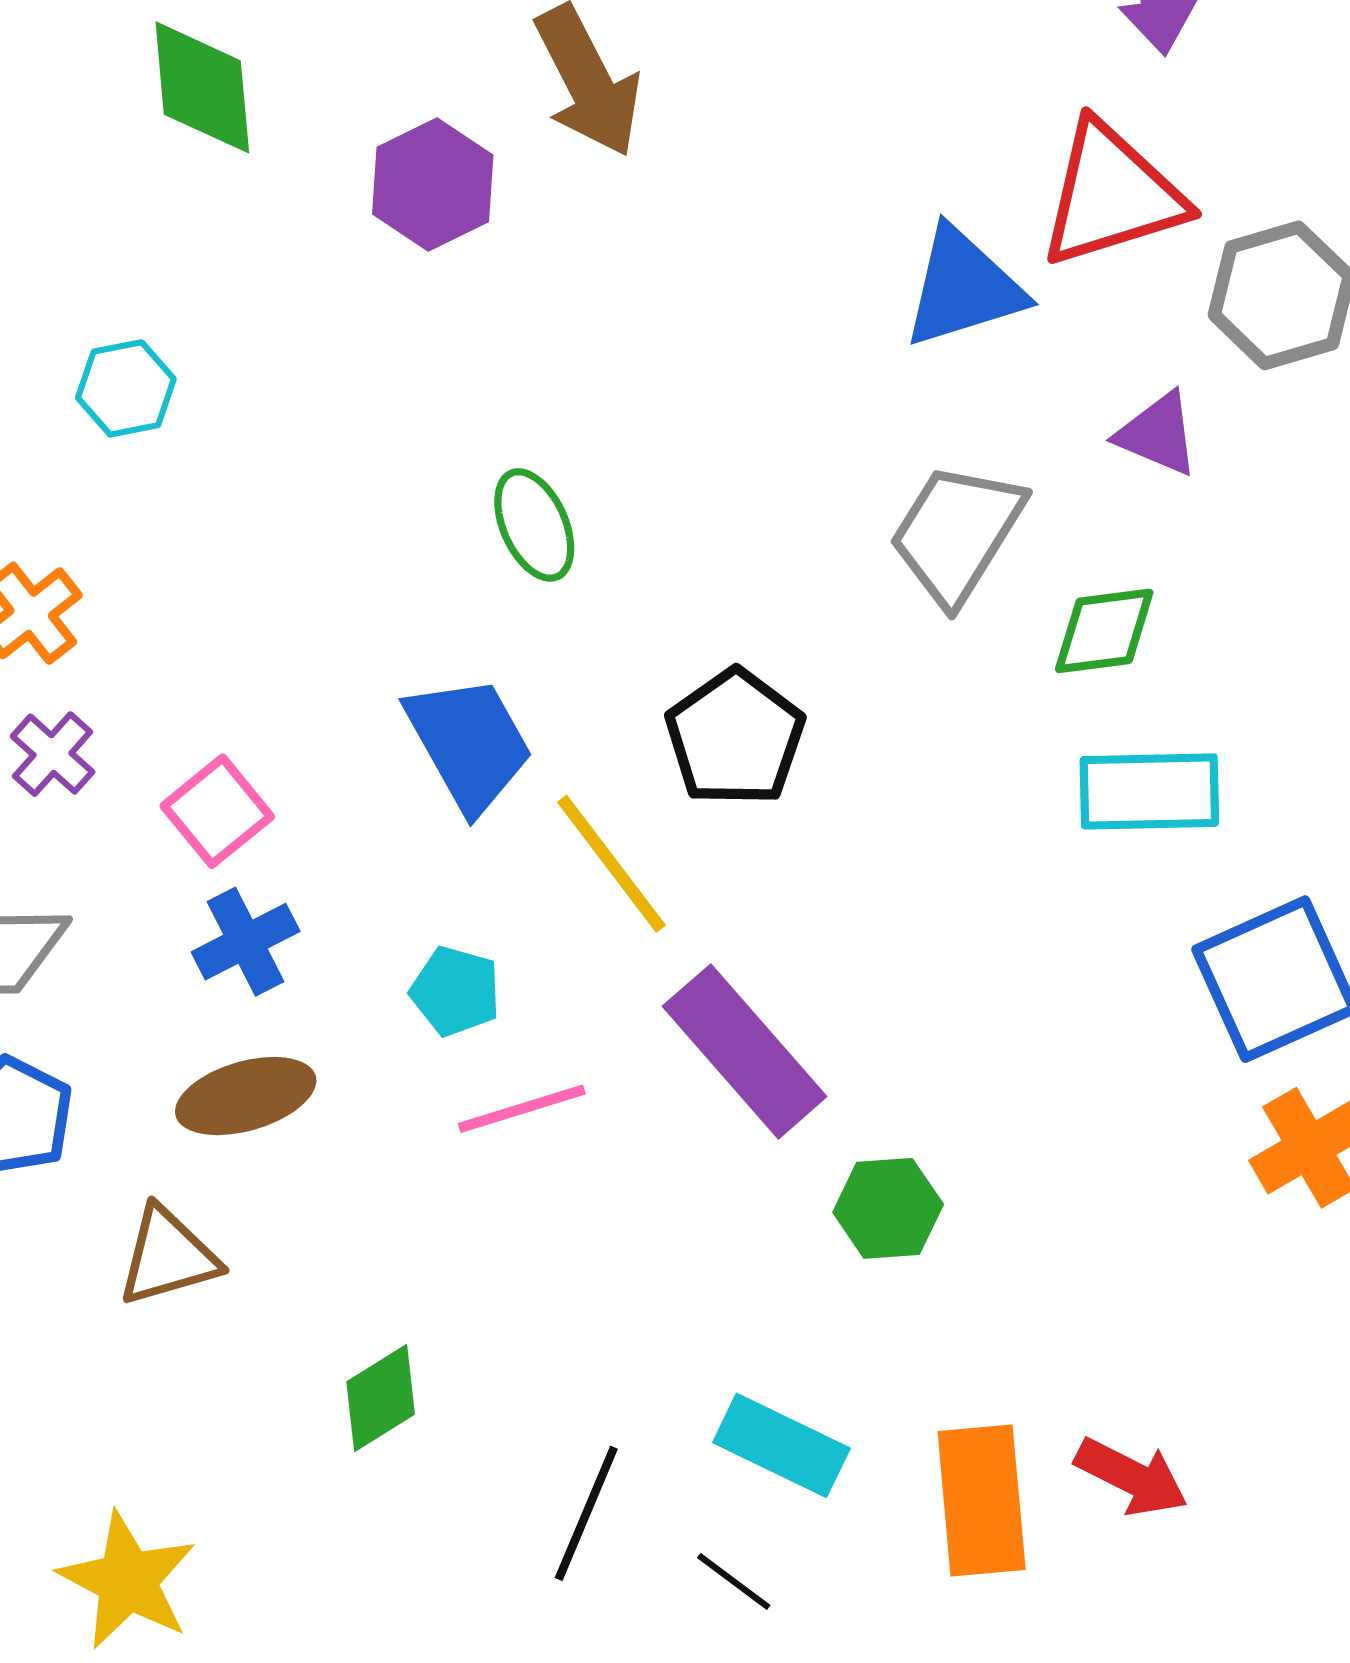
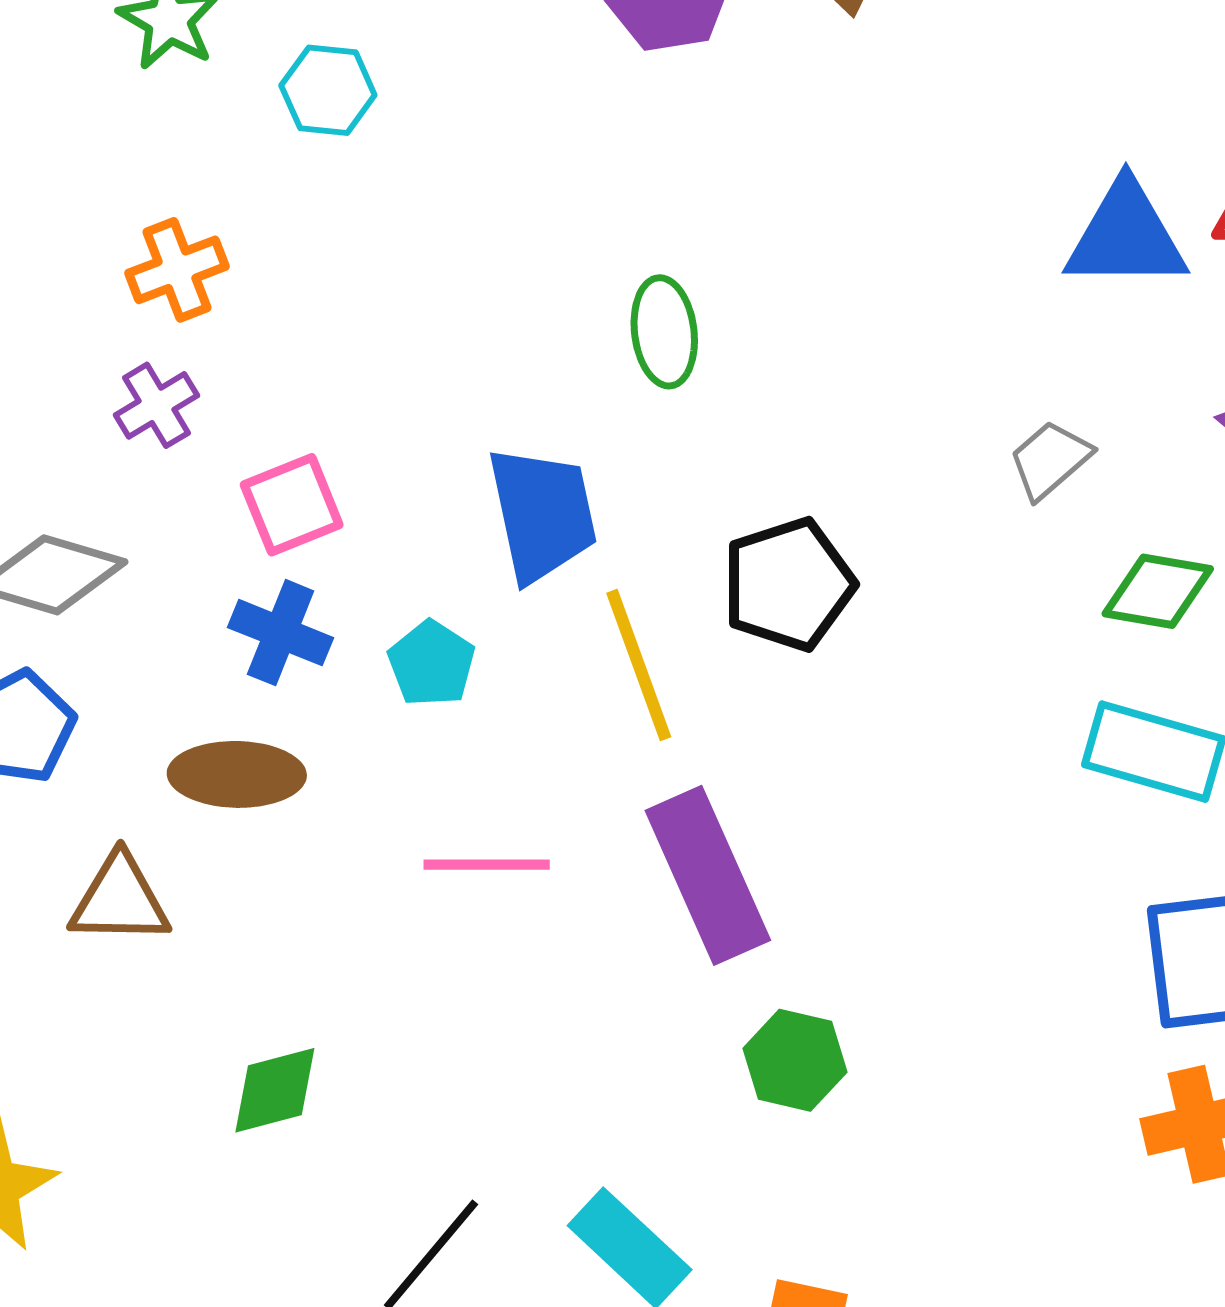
gray trapezoid: (957, 533) -> (1050, 460), size x0.6
blue cross: (246, 942) -> (281, 633), turned 32
cyan pentagon: (455, 991) -> (432, 664), moved

